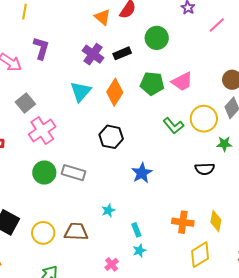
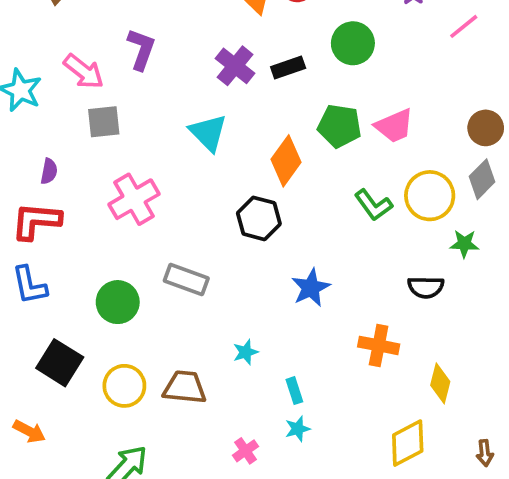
cyan triangle: (81, 92) -> (208, 133), turned -30
orange diamond: (115, 92) -> (286, 161), moved
gray square: (25, 103) -> (104, 122), moved, turned 30
green circle: (44, 172) -> (118, 302), moved
orange cross: (183, 222) -> (379, 345), moved

